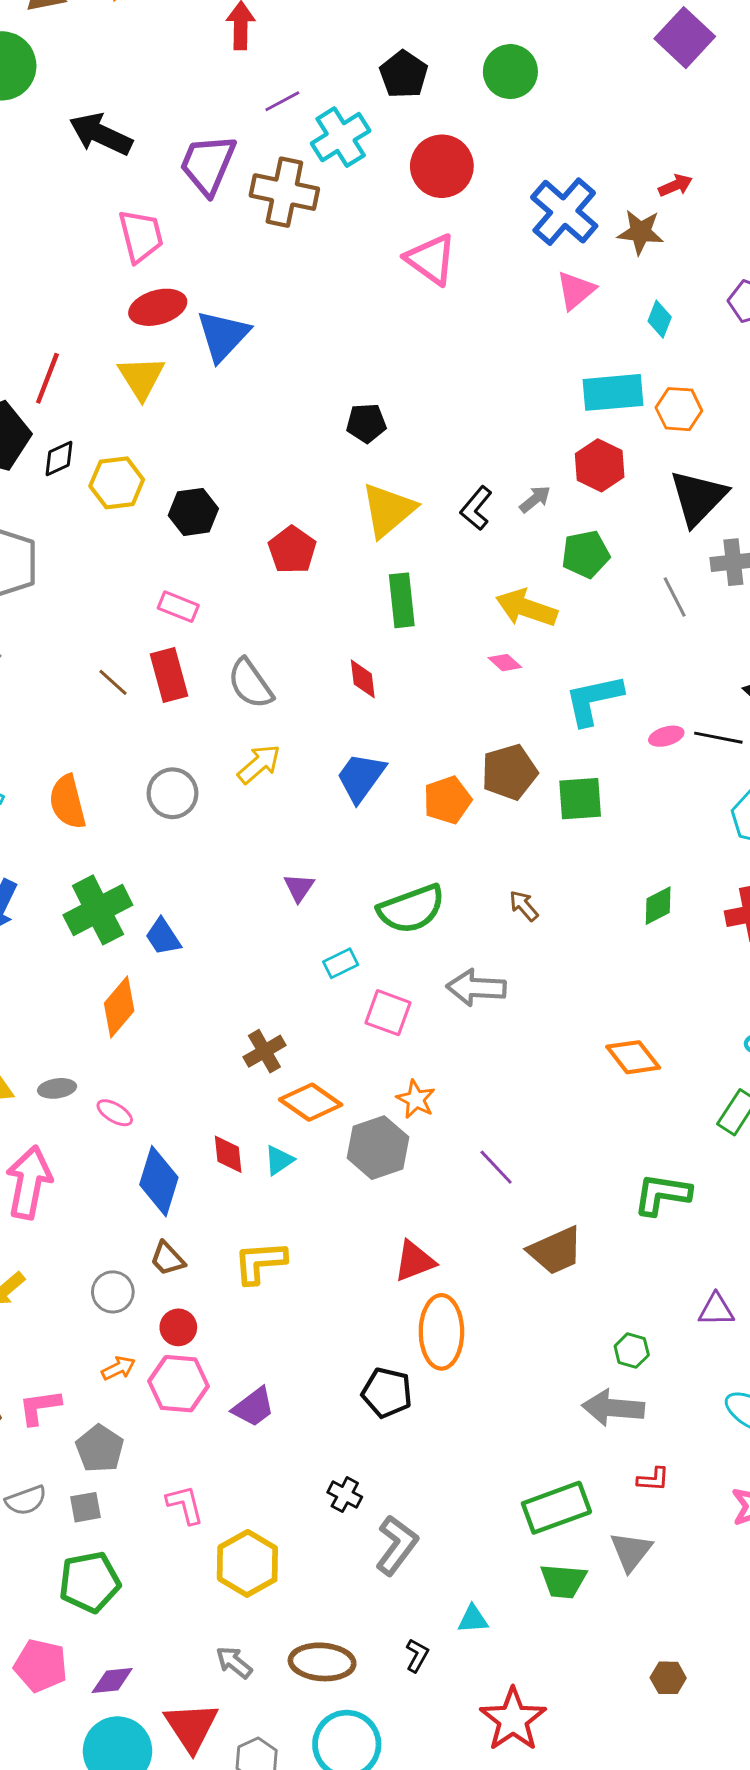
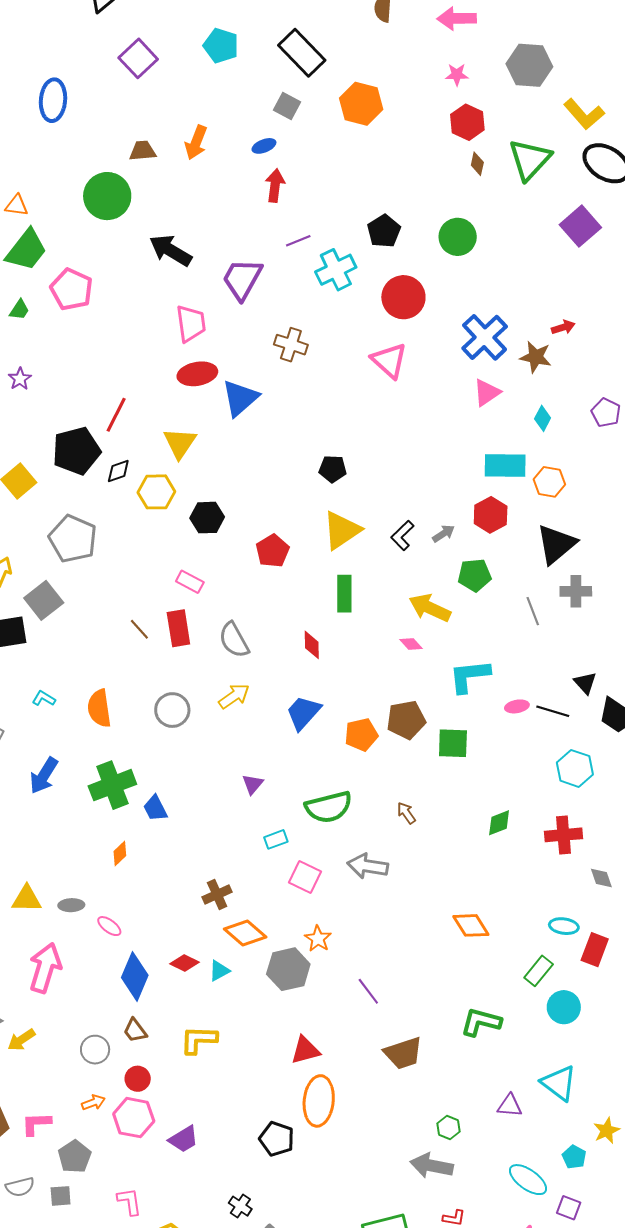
brown cross: (284, 192) -> (291, 345), moved, size x0.7
yellow triangle: (141, 378) -> (180, 443), moved
orange diamond: (119, 1007) -> (120, 854), size x0.6
red diamond: (228, 1154) -> (185, 963), turned -64

